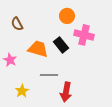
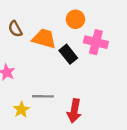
orange trapezoid: (38, 49) -> (44, 39), moved
gray line: (49, 75) -> (43, 96), moved

